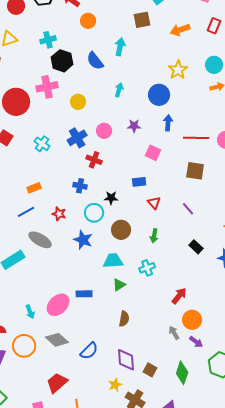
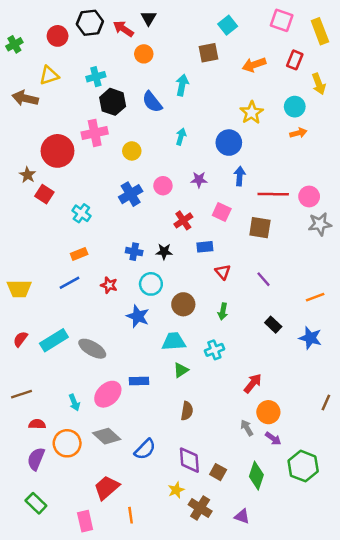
cyan cross: (42, 144) -> (81, 213), moved
red cross: (94, 160) -> (183, 220), moved, turned 35
brown square: (195, 171) -> (260, 228), moved
black star: (111, 198) -> (164, 252), moved
gray ellipse: (40, 240) -> (92, 349), moved

